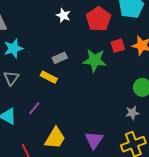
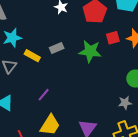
yellow rectangle: (49, 77) -> (32, 56), moved
purple line: (34, 108) -> (44, 95), moved

